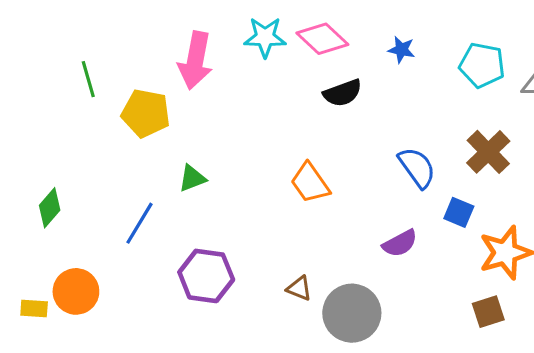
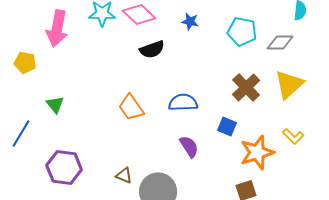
yellow pentagon: (146, 113) -> (25, 62), size x0.7
blue semicircle: (417, 167) -> (183, 102), moved, turned -56
green triangle: (192, 178) -> (55, 104), turned -48
purple semicircle: (400, 243) -> (189, 146), turned -95

